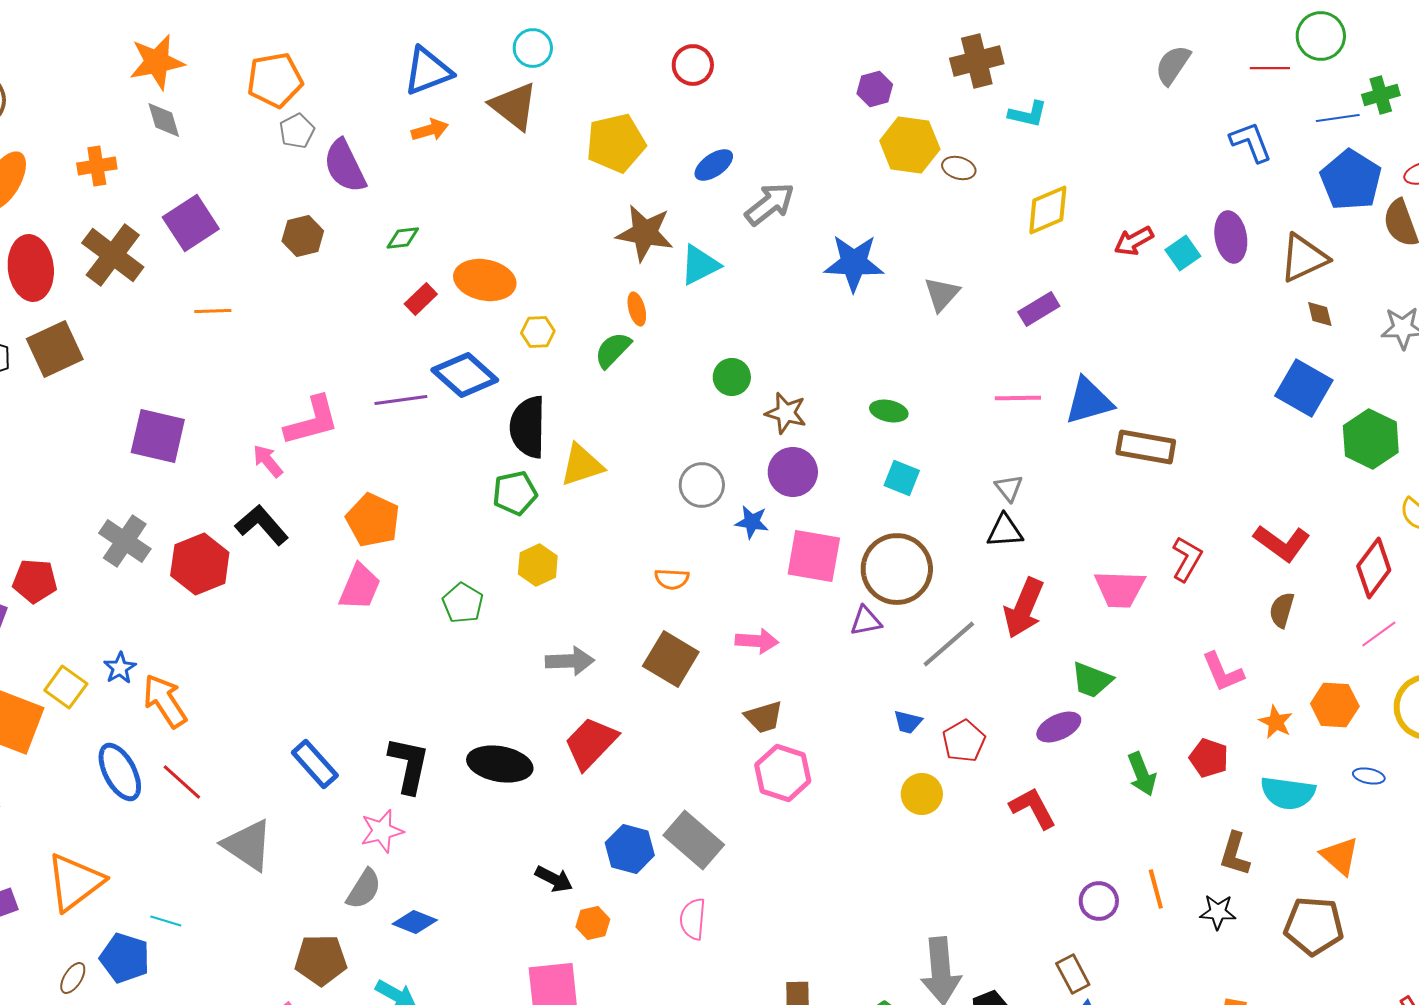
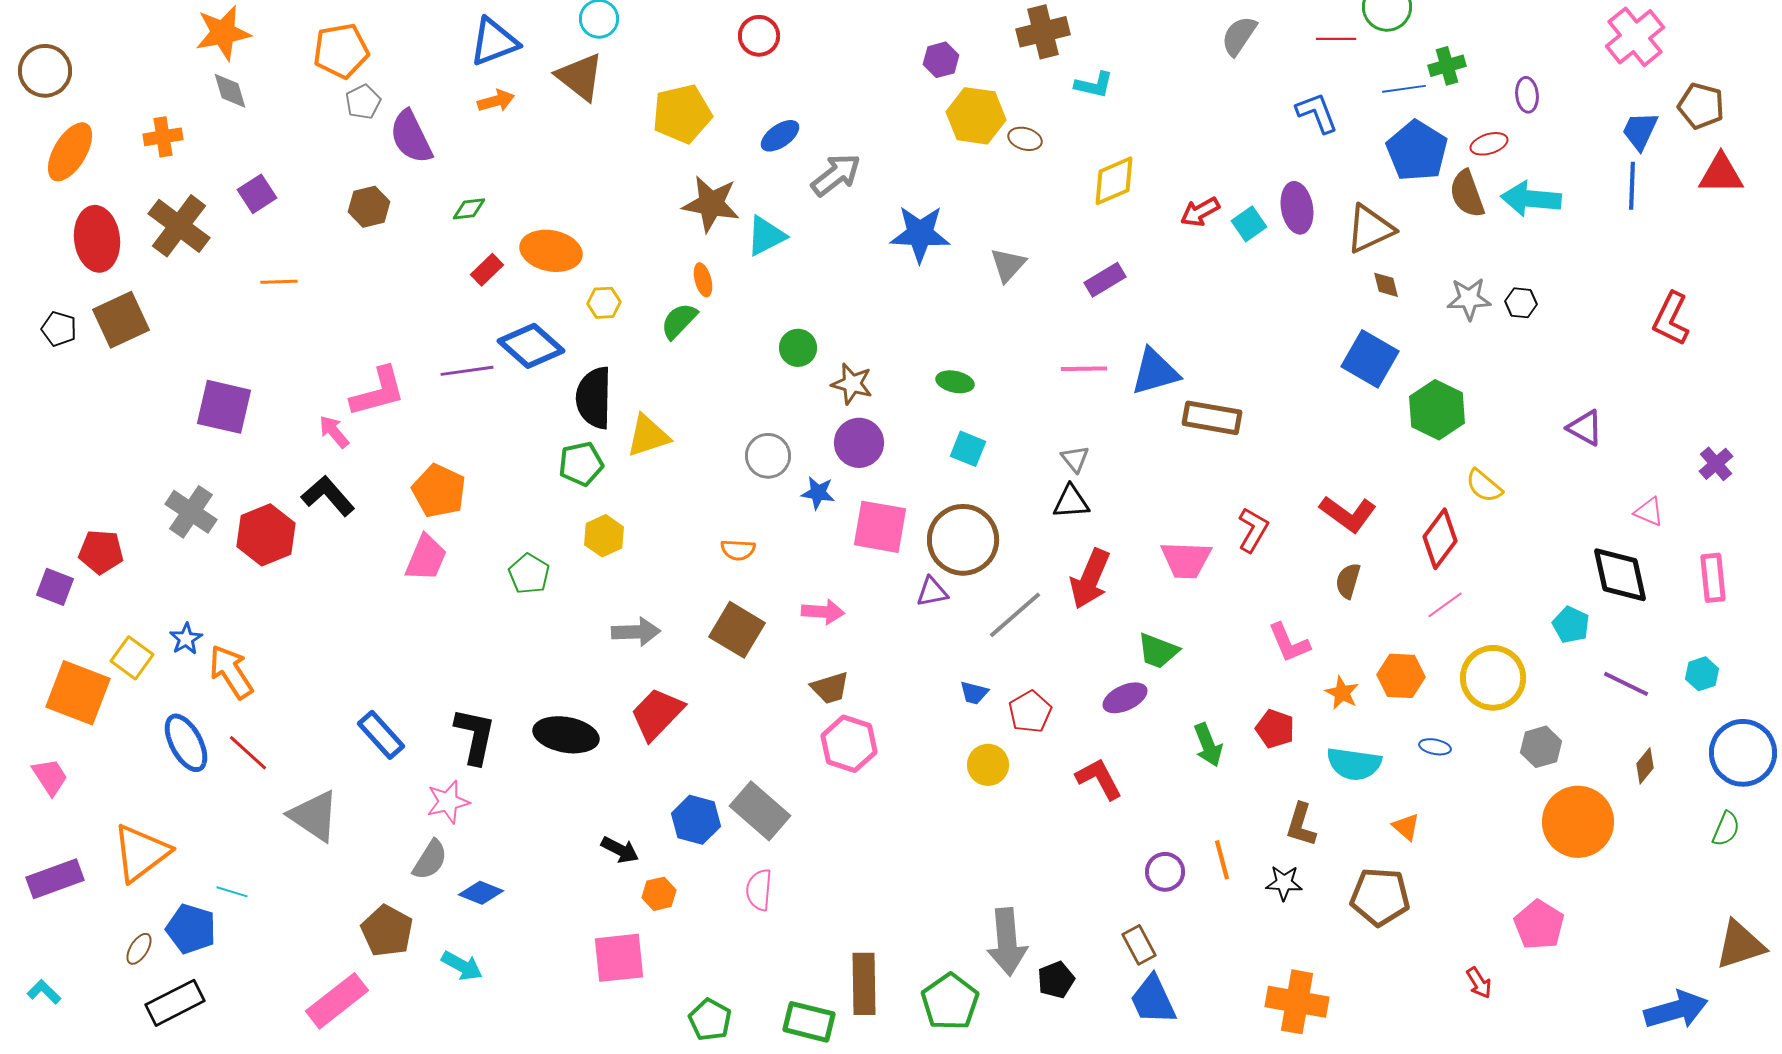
purple square: (191, 223) -> (257, 194), size x0.7
orange triangle: (1340, 856) -> (1406, 827), size x0.7
brown pentagon: (321, 960) -> (387, 931), turned 30

